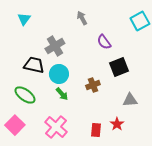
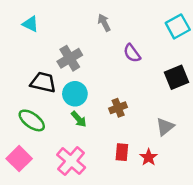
cyan triangle: (24, 19) -> (30, 24), turned -40
black square: (119, 67) -> (176, 77), moved
gray triangle: (130, 100) -> (165, 127), turned -35
red rectangle: (96, 130) -> (122, 152), moved

